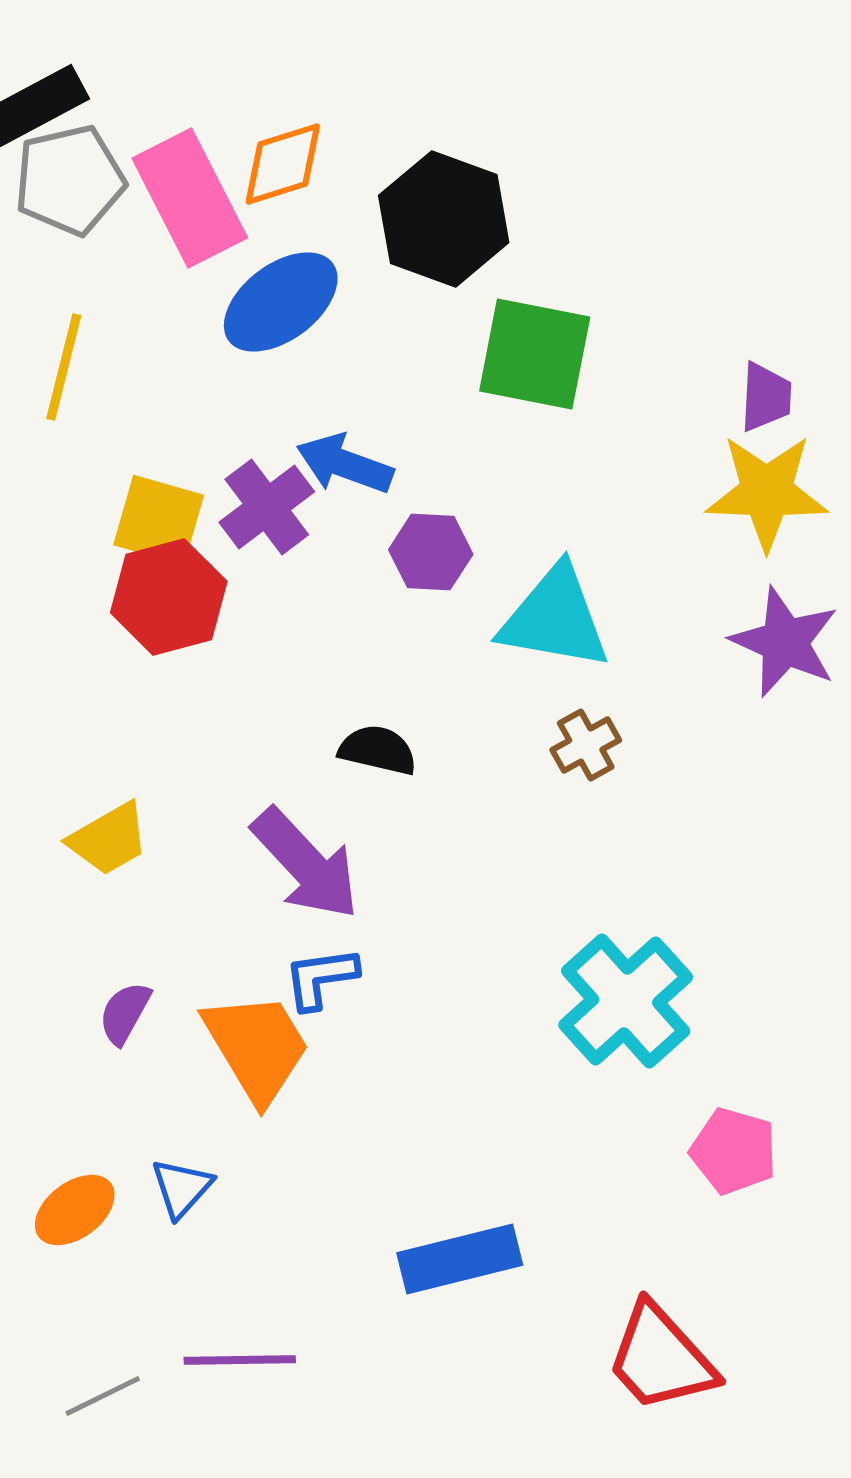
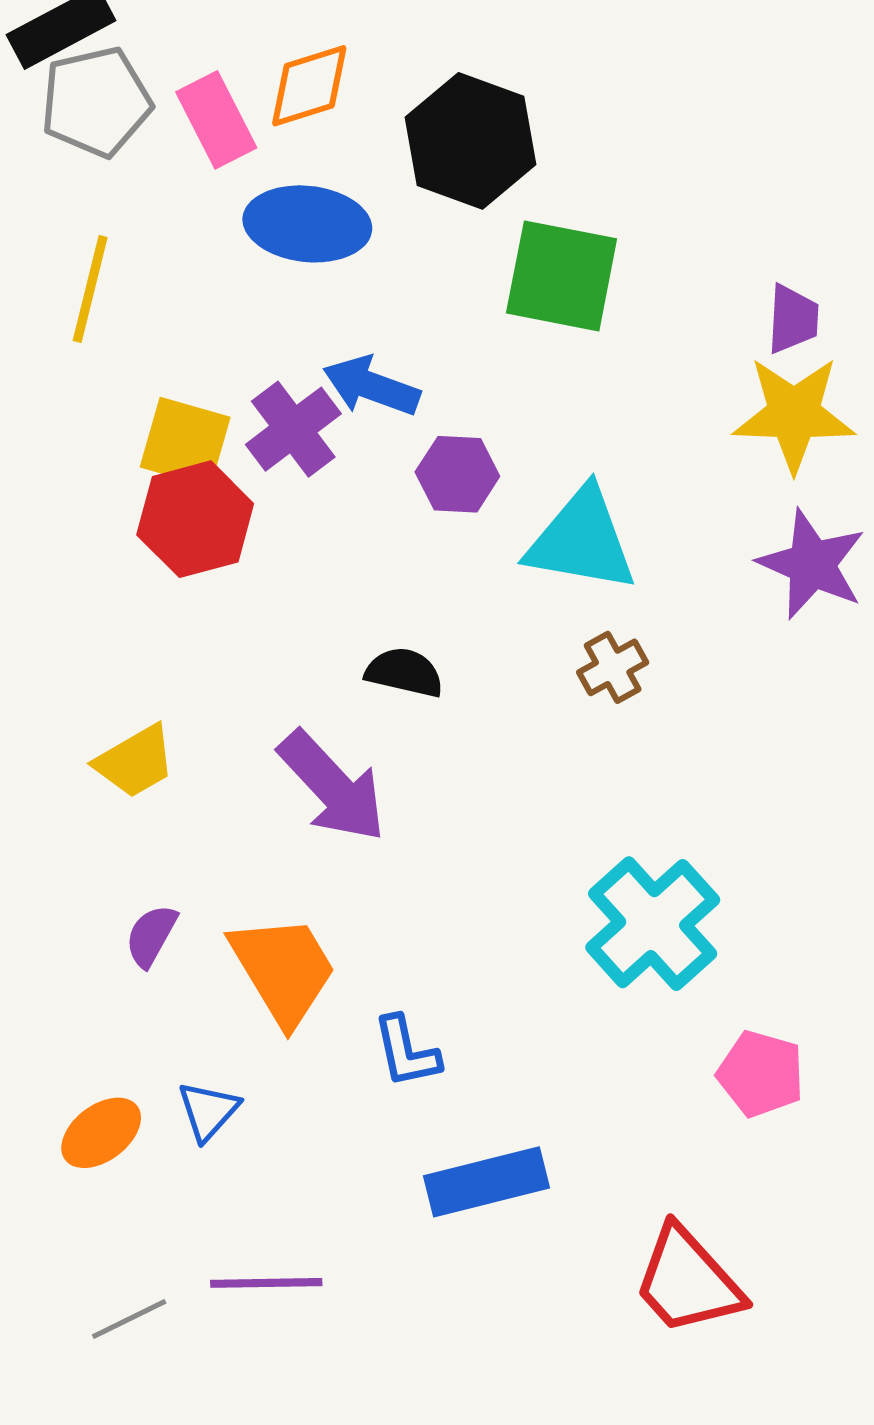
pink rectangle: (190, 198) -> (216, 120), size x0.7
blue ellipse: (281, 302) -> (307, 224), turned 43
blue L-shape: (321, 978) -> (406, 1052), moved, turned -94

